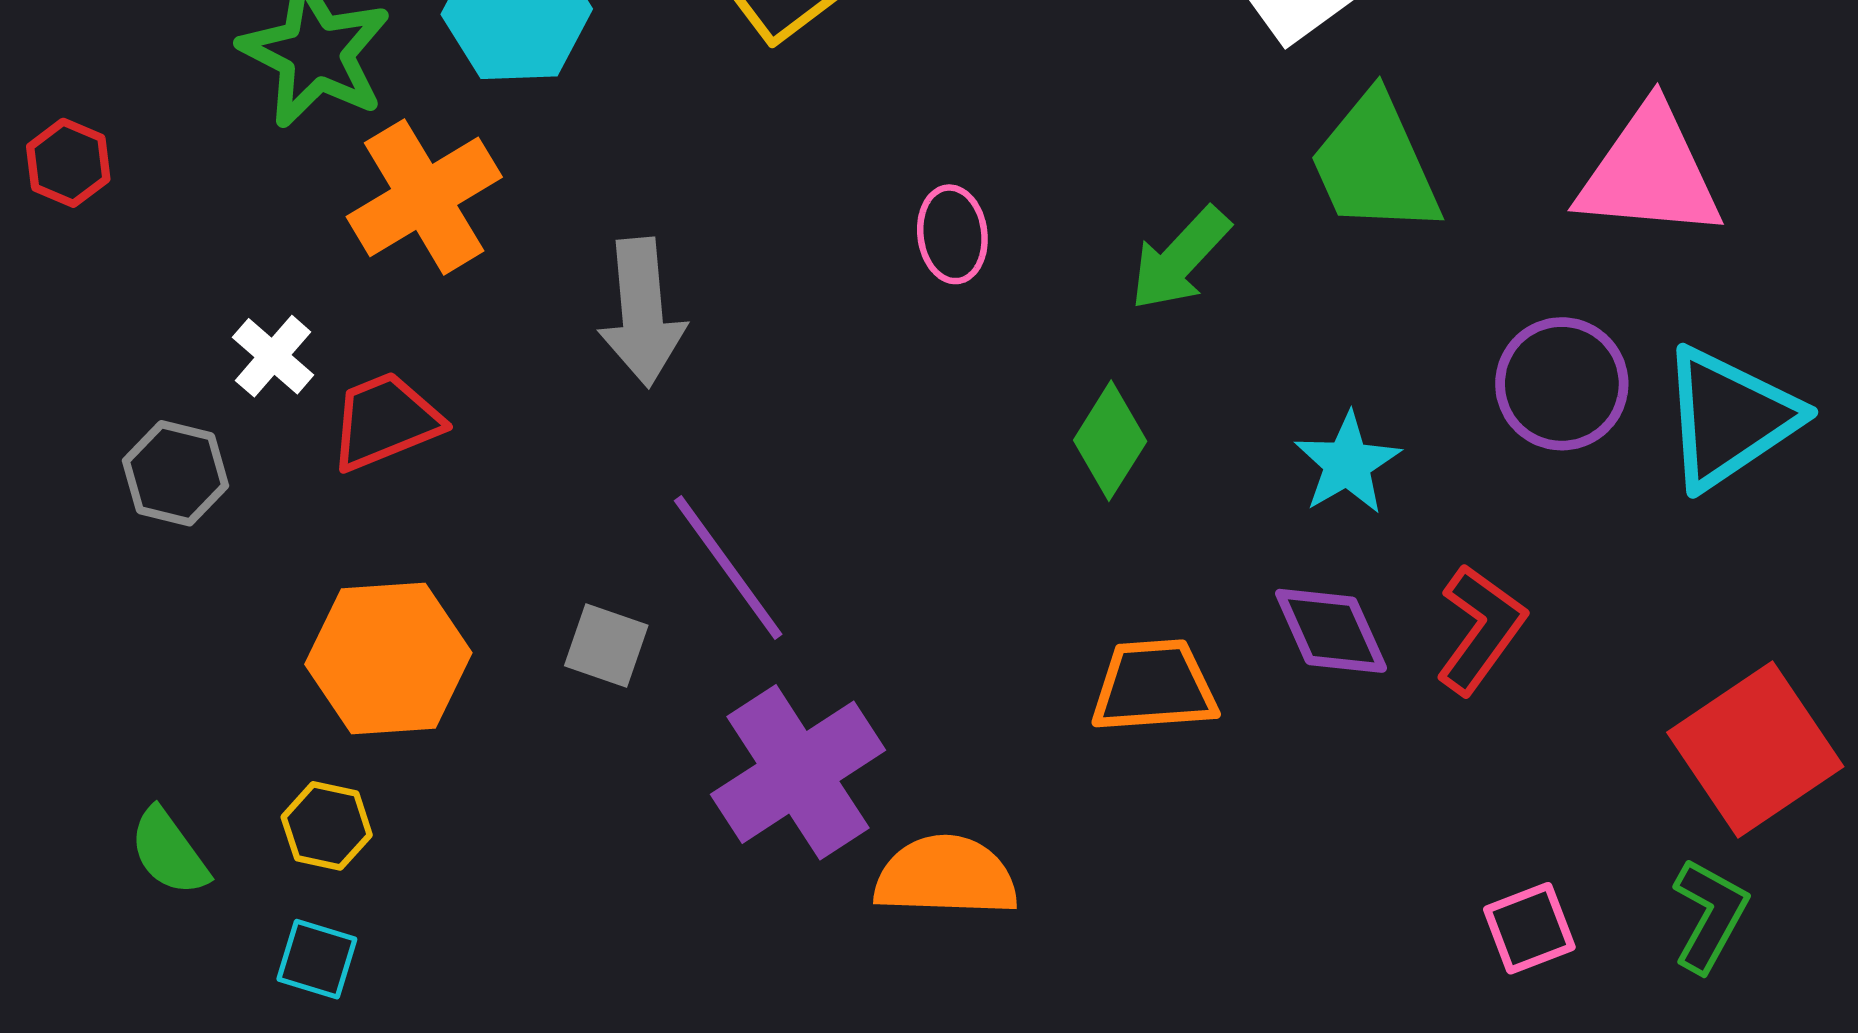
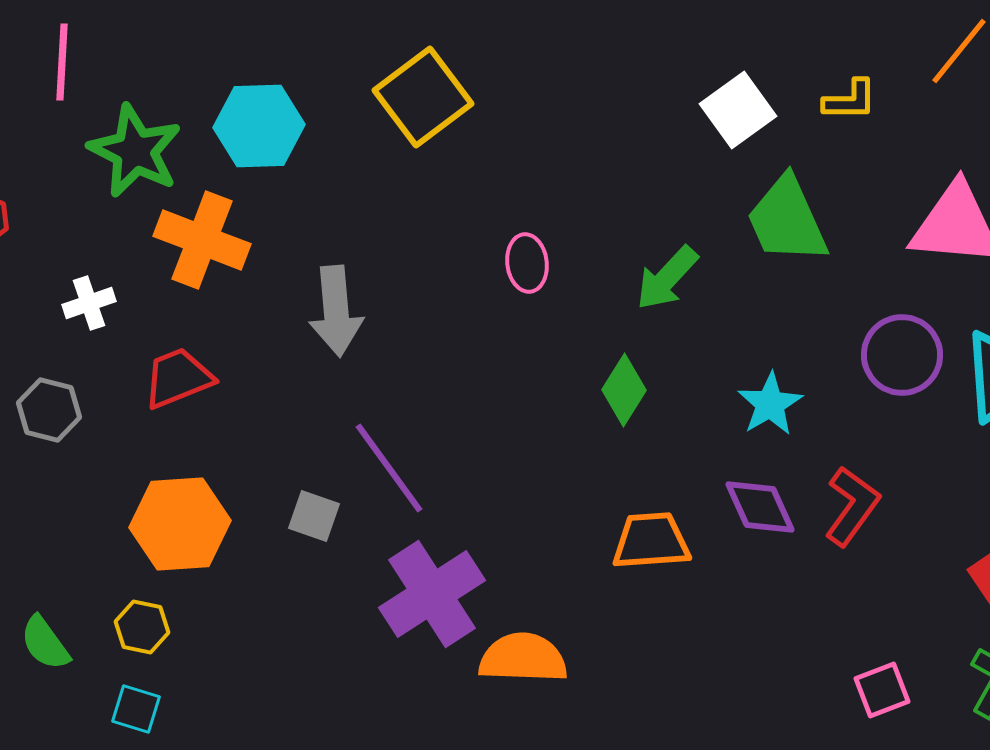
orange cross: (424, 197) -> (202, 240), turned -38
white cross: (273, 356) -> (89, 303), moved, turned 30

